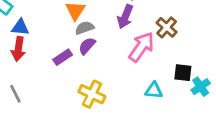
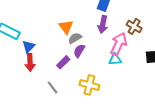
blue triangle: (20, 27) -> (29, 47), turned -40
cyan triangle: (154, 90) -> (115, 59), moved
gray line: (15, 94) -> (52, 87), moved

